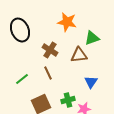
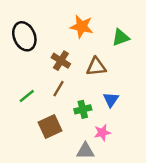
green triangle: (92, 38) -> (121, 38), moved
brown line: (48, 73) -> (58, 89), turned 56
green cross: (68, 100) -> (83, 109), moved

